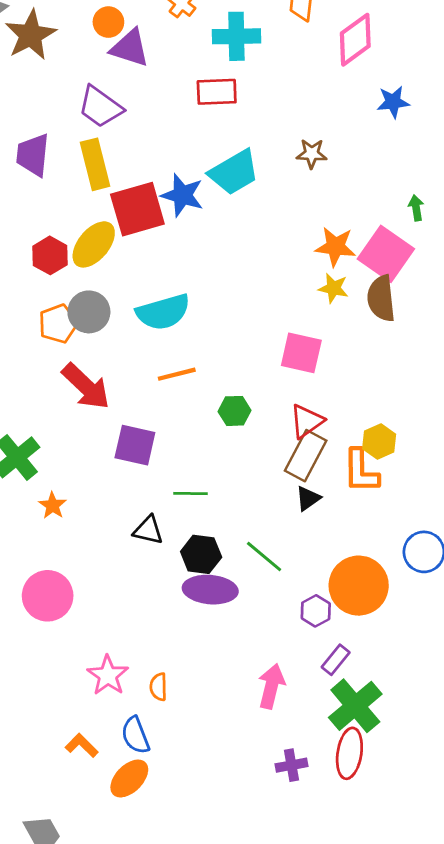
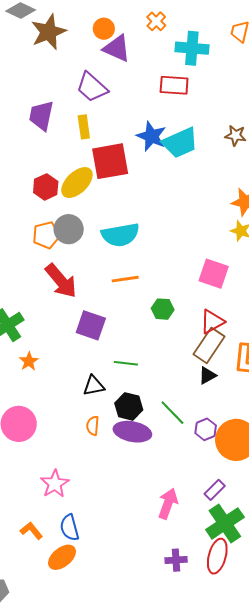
yellow rectangle: (95, 164) -> (84, 127), size x0.7
blue star: (182, 195) -> (151, 136), moved
black triangle: (148, 530) -> (94, 386), turned -30
purple hexagon: (316, 611) -> (206, 429), moved
orange semicircle: (158, 687) -> (93, 426), moved

